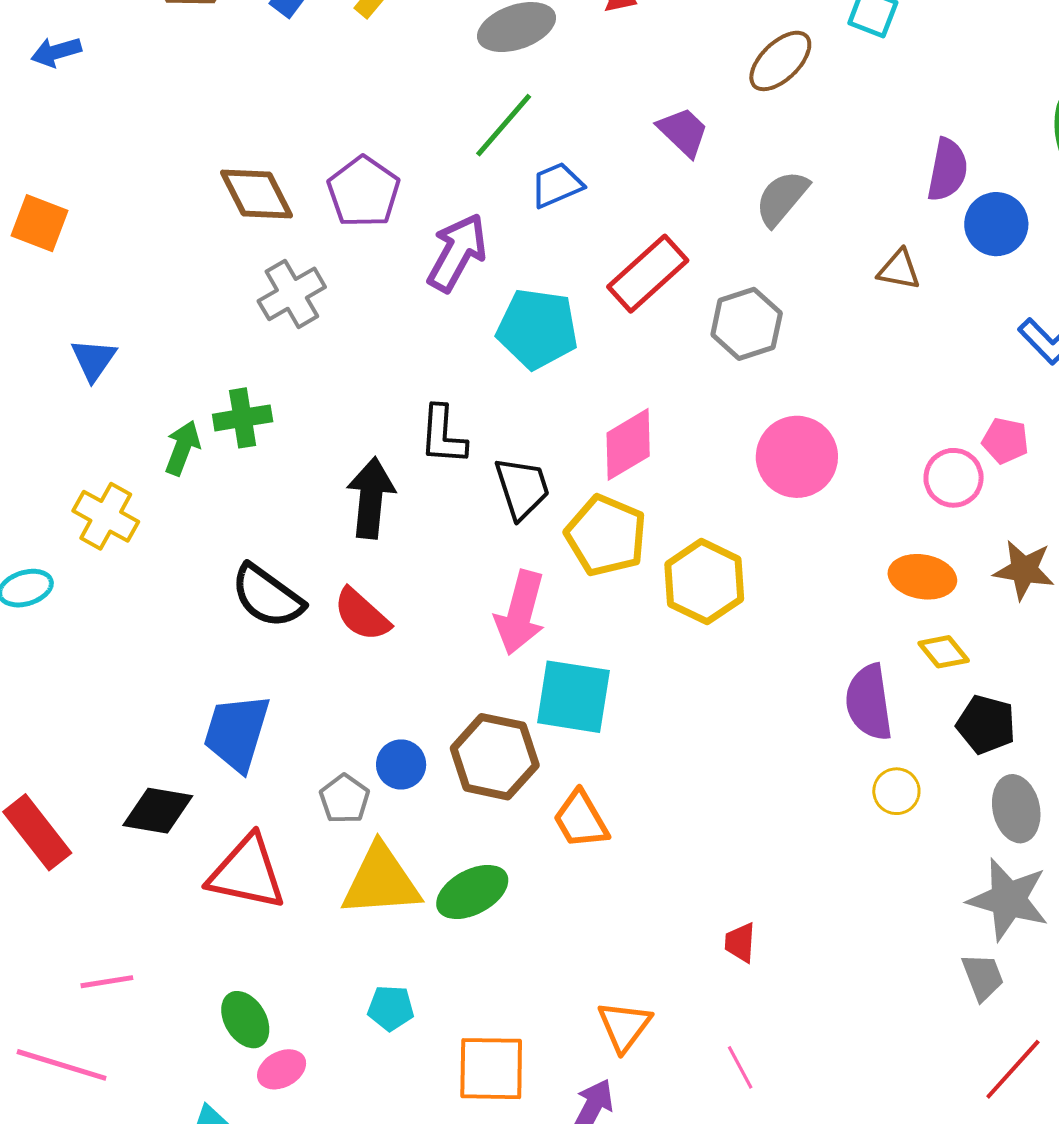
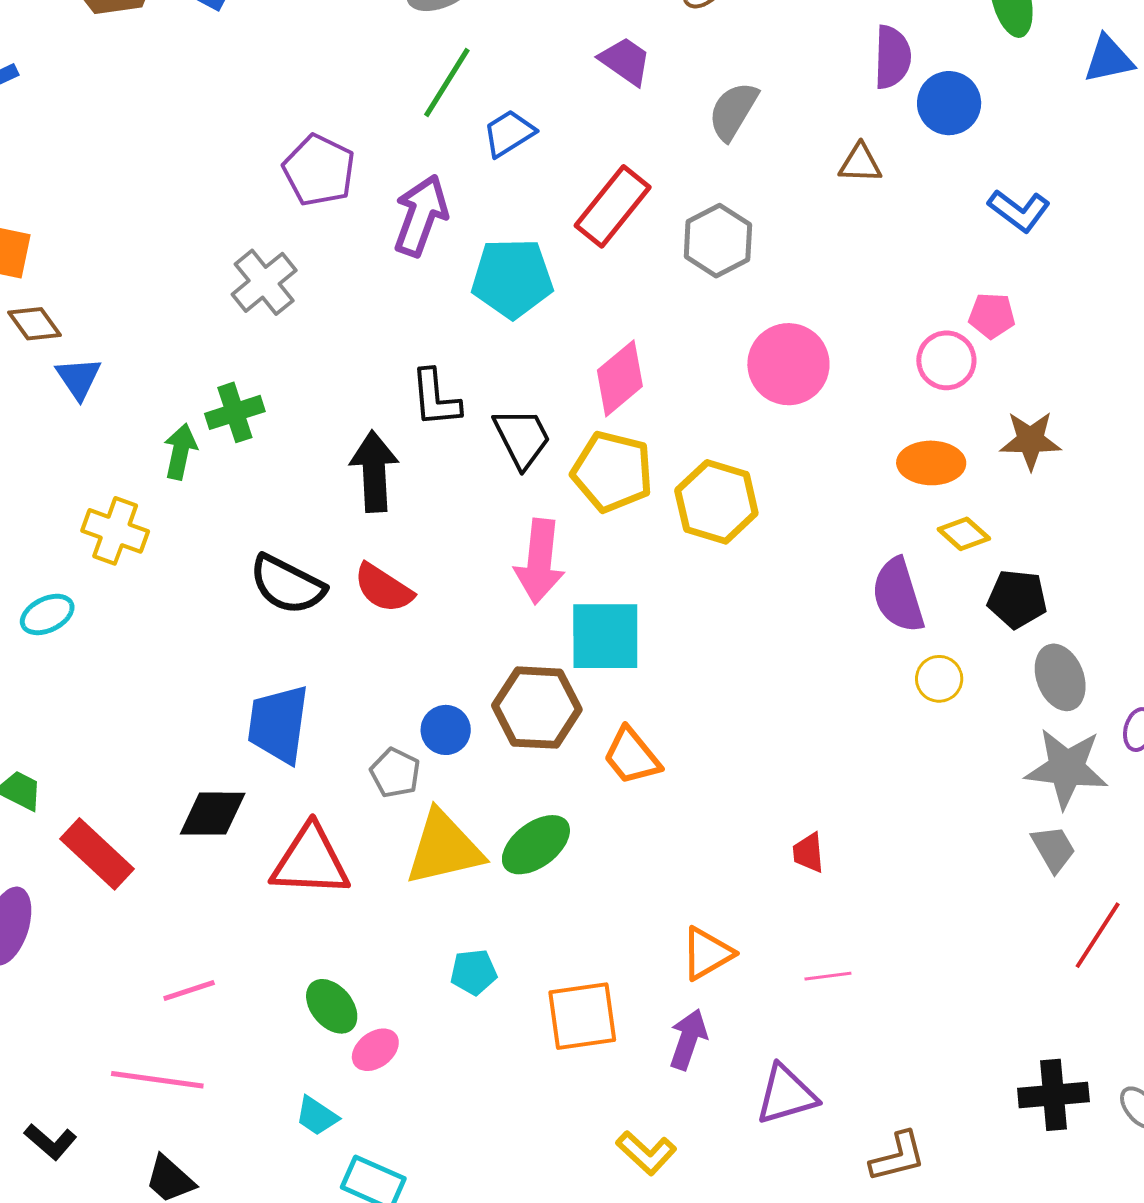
brown diamond: (257, 194) -> (35, 324), moved, size x0.7
orange triangle: (624, 1026) -> (707, 954), turned 32
pink line: (740, 1067) -> (828, 976), turned -60

